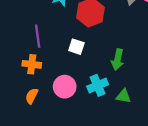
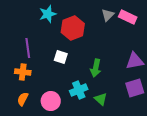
pink circle: (65, 87) -> (51, 101), moved
green triangle: (123, 96) -> (101, 99), turned 32

